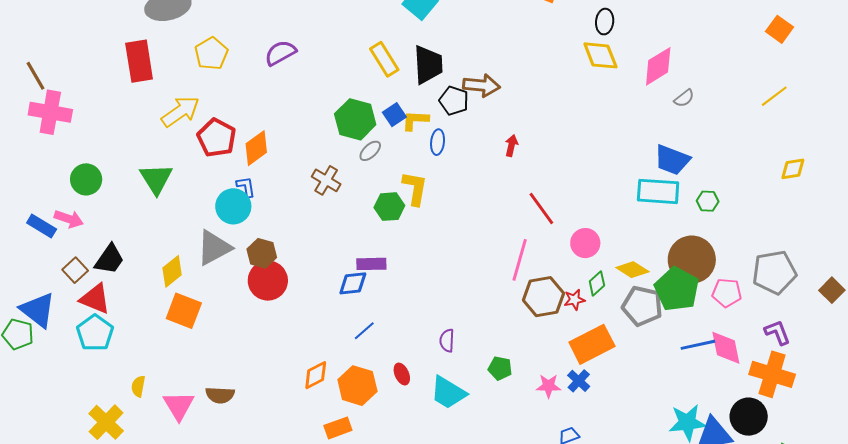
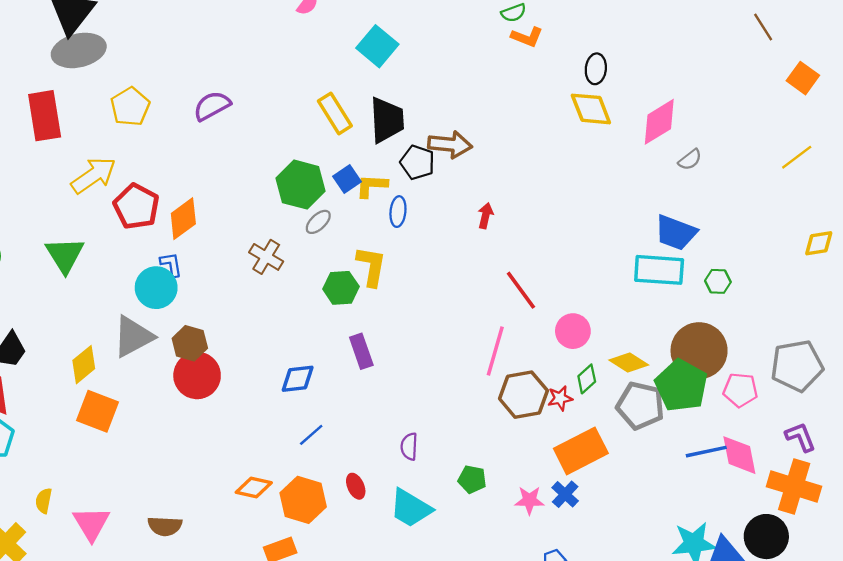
purple rectangle: (371, 264) -> (361, 351), moved, turned 72
orange diamond: (316, 375) -> (254, 488), turned 40
brown semicircle: (220, 395) -> (165, 526), moved

